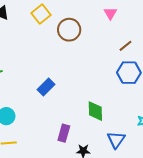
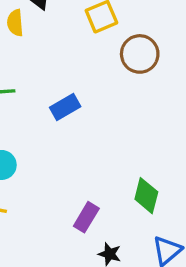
blue rectangle: (46, 87) -> (65, 107), moved

